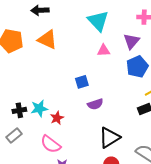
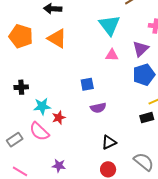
black cross: (19, 110) -> (21, 87), moved
gray rectangle: (14, 135) -> (15, 140), moved
black triangle: (109, 138) -> (109, 142), size x0.7
pink semicircle: (51, 144) -> (39, 131), moved

